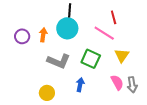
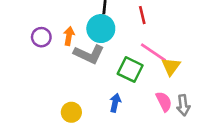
red line: (114, 17) -> (142, 15), moved
pink line: (104, 33) -> (153, 52), moved
gray L-shape: (59, 61) -> (89, 54), moved

